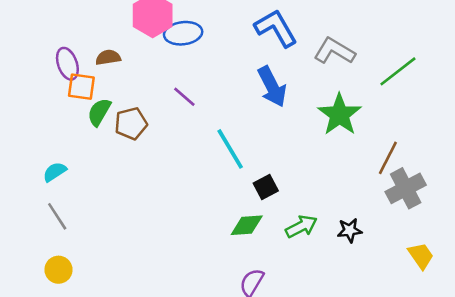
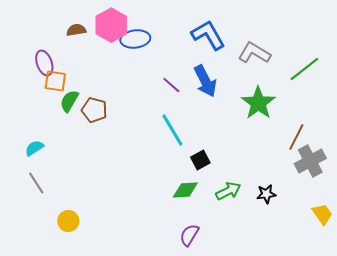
brown semicircle: (108, 57) -> (76, 30), moved
purple line: (184, 97) -> (171, 85), moved
brown pentagon: (131, 123) -> (94, 110), turned 30
yellow circle: (58, 270) -> (68, 221), moved

